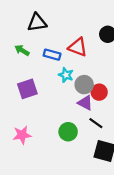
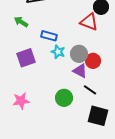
red triangle: (78, 47) -> (89, 22), moved
blue rectangle: (52, 55) -> (49, 36), moved
cyan star: (66, 75) -> (58, 52), moved

